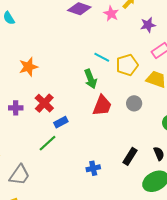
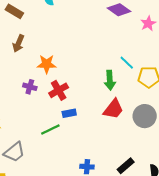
orange star: (28, 67) -> (47, 64), moved
gray circle: (134, 103) -> (145, 116), size x1.5

